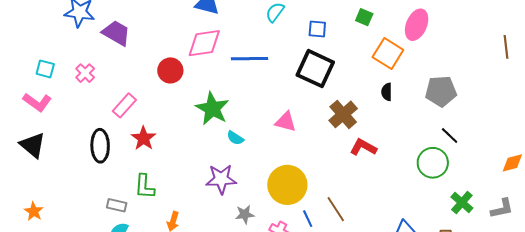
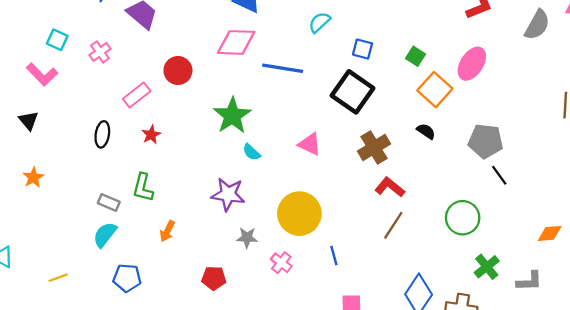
green square: (364, 17) -> (415, 56), moved
red circle: (170, 70) -> (178, 70), moved
black semicircle: (387, 92) -> (426, 131), turned 114
black line: (450, 135) -> (499, 175), moved
red star: (144, 138) -> (151, 135), size x0.7
black triangle: (33, 145) -> (29, 120), size x0.7
black ellipse: (100, 146) -> (102, 134), size x0.7
brown line: (336, 209) -> (393, 225), moved, turned 56
orange star: (34, 211) -> (33, 177), moved
blue line: (308, 219) -> (334, 255), moved

